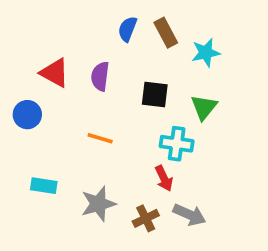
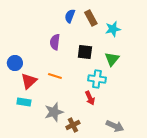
red triangle: (55, 73) -> (29, 81), moved, turned 48
gray arrow: (189, 215) -> (115, 126), moved
brown cross: (146, 218) -> (73, 125), moved

